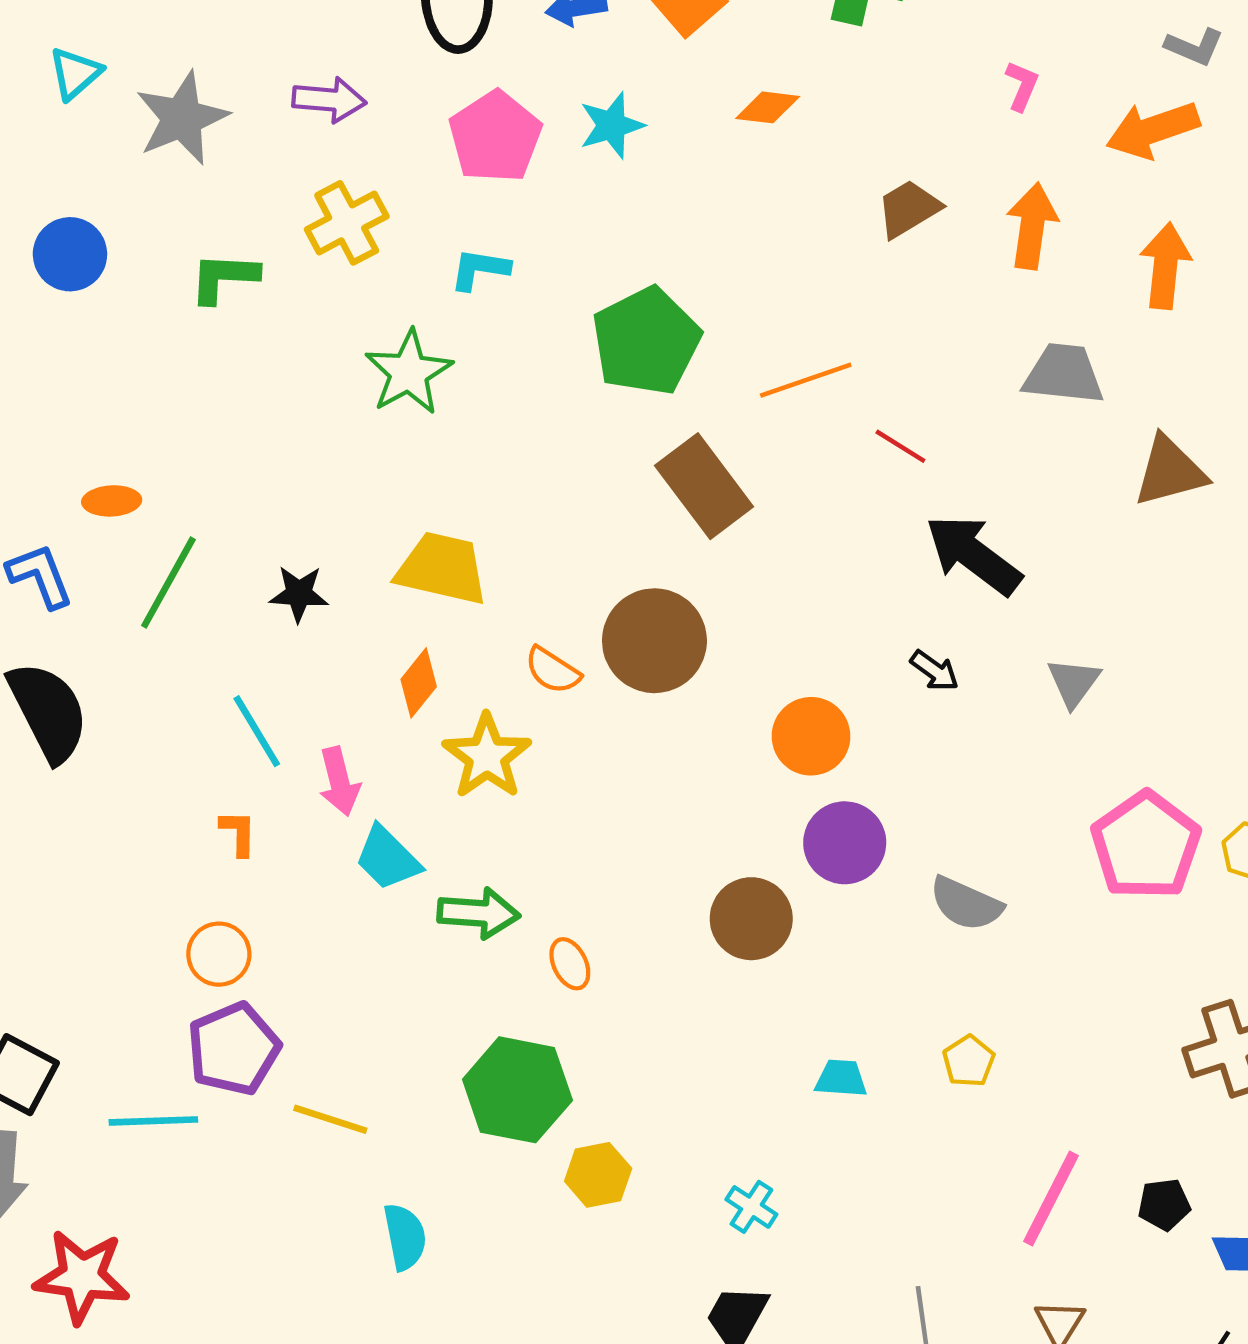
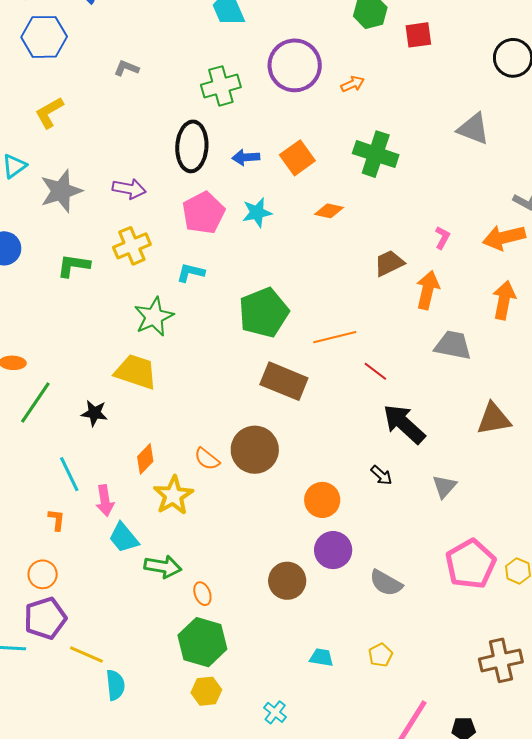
pink L-shape: (1022, 86) -> (442, 238), moved
orange arrow: (1032, 226) -> (428, 290), moved
brown triangle: (1170, 471) -> (494, 419), moved
brown rectangle: (704, 486) -> (284, 381), turned -36
yellow trapezoid: (442, 568) -> (136, 372), moved
green hexagon: (517, 1090) -> (202, 642), moved
cyan semicircle: (405, 1237) -> (115, 685), moved

